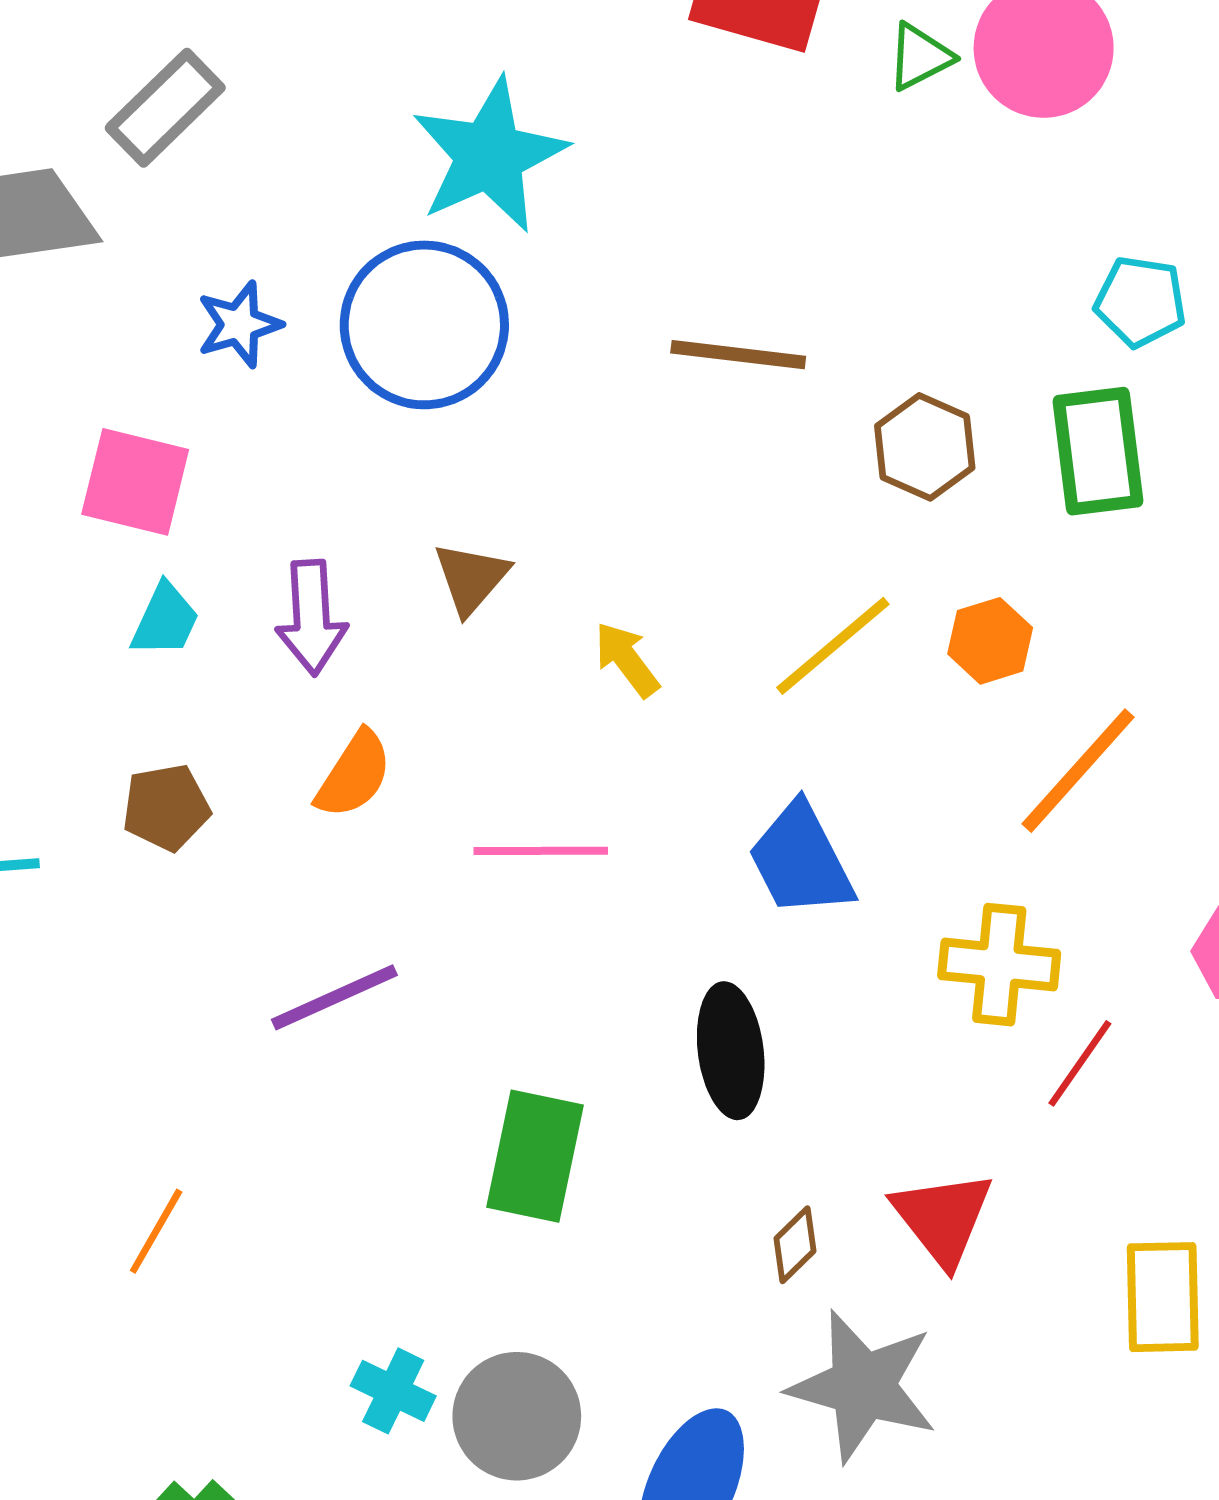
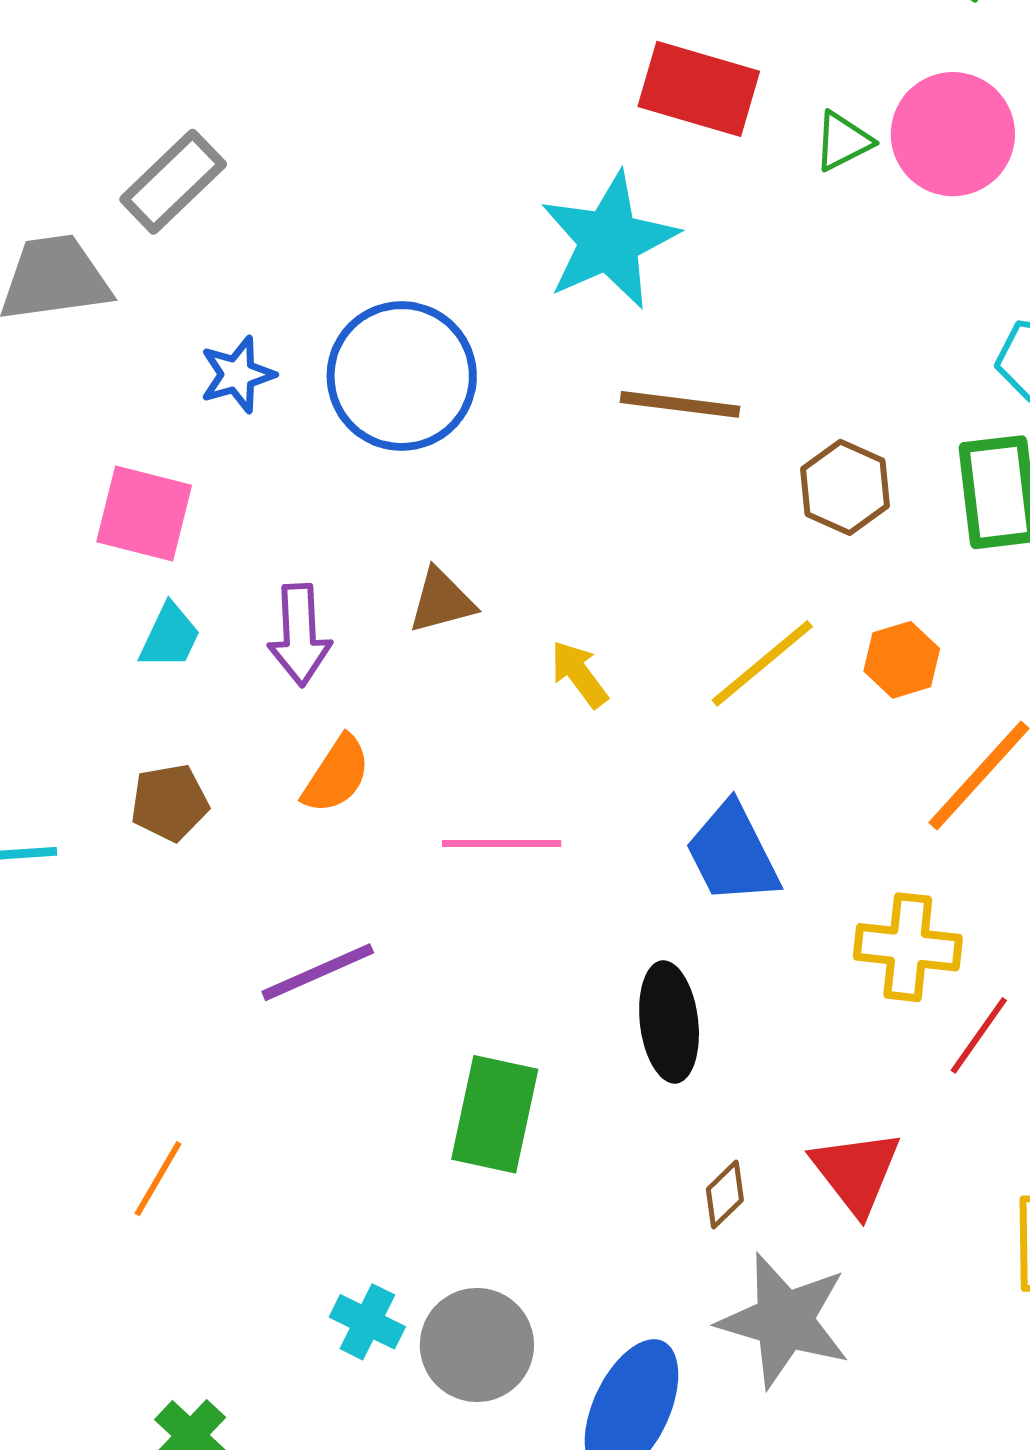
cyan star: (489, 155) -> (609, 241), moved
brown triangle: (471, 578) -> (442, 601), turned 34

